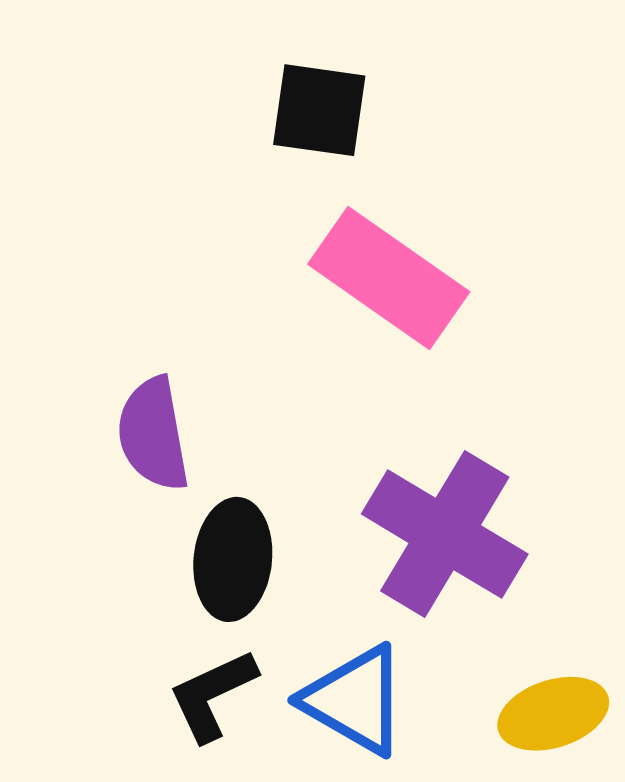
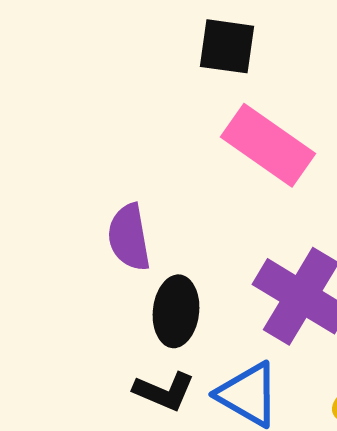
black L-shape: (212, 695) -> (164, 391), turned -132

